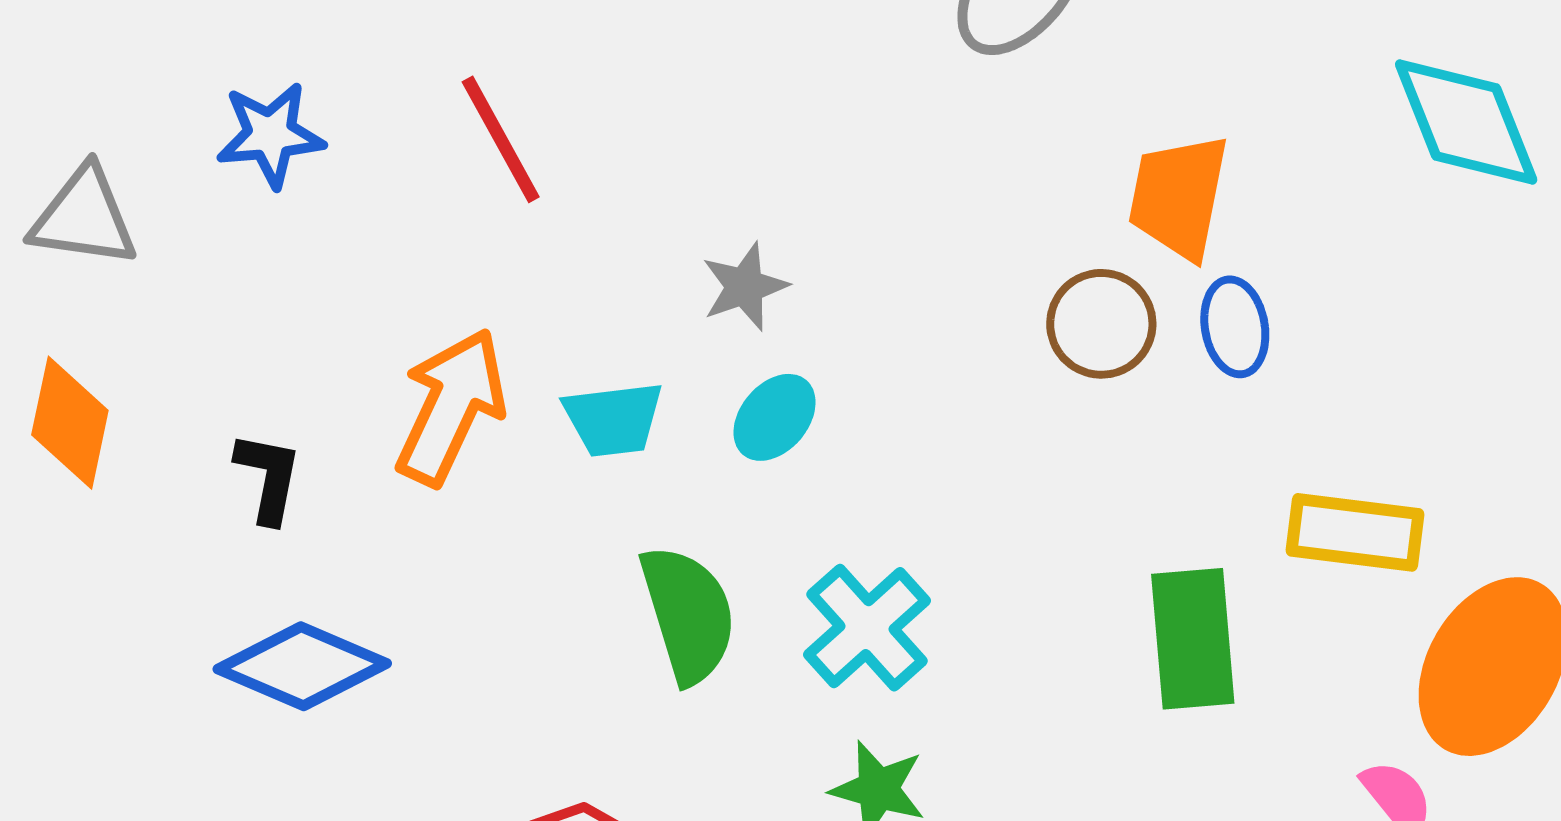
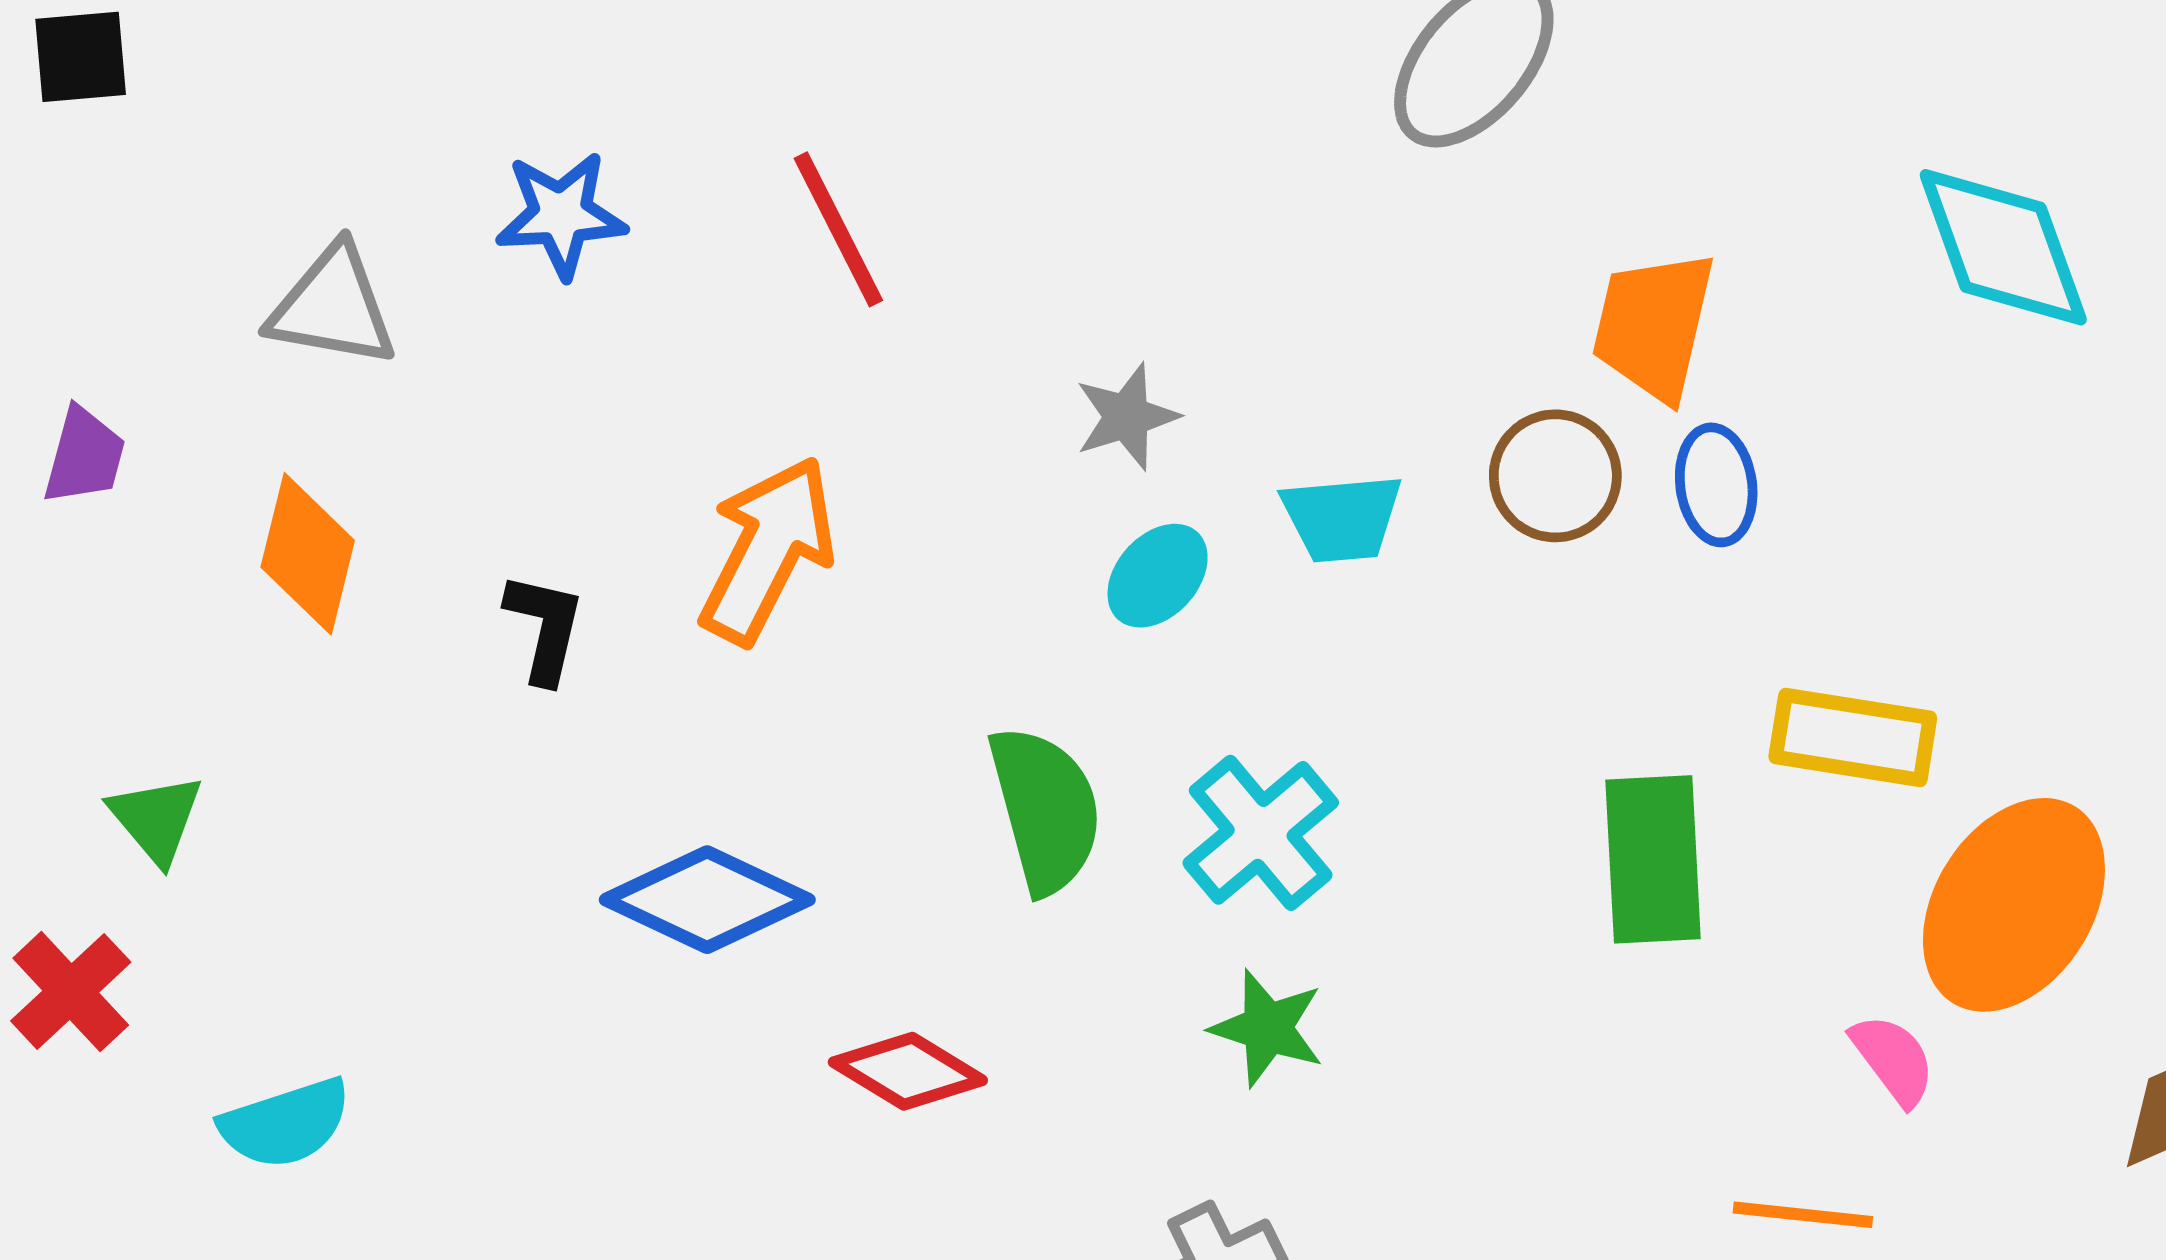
cyan trapezoid: (613, 419) -> (1342, 518), moved
blue diamond: (302, 666) -> (707, 900), moved

